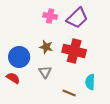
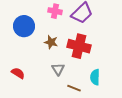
blue circle: (19, 57) -> (24, 26), moved
gray triangle: (45, 72) -> (58, 69), moved

